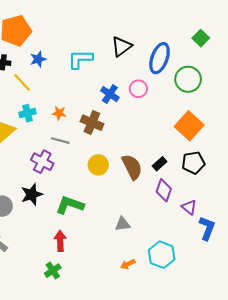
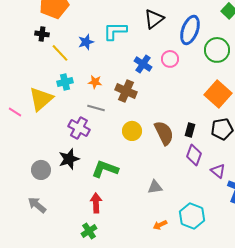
blue star: (38, 59) -> (86, 42), moved
black rectangle: (160, 164) -> (190, 130), turned -32

